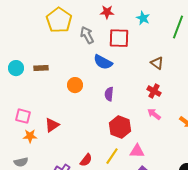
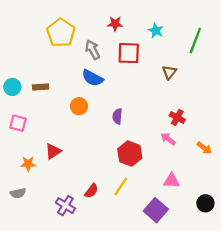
blue semicircle: (103, 62) -> (93, 78), moved
brown triangle: (157, 63) -> (169, 72), moved, turned 32
red cross: (154, 91) -> (177, 117), moved
pink square: (23, 116) -> (18, 123), moved
pink triangle: (137, 151) -> (172, 181), moved

